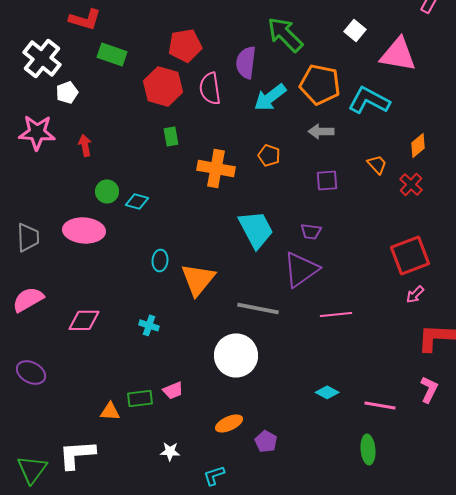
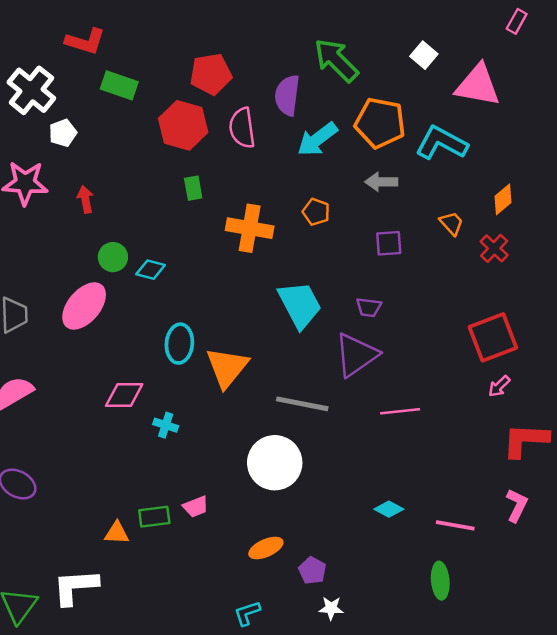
pink ellipse: (84, 230) -> (84, 306), turned -54
cyan ellipse: (160, 260) -> (179, 344), size x1.4
pink diamond: (84, 320) -> (124, 395), moved
white star: (170, 451) -> (331, 608), moved

